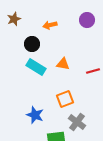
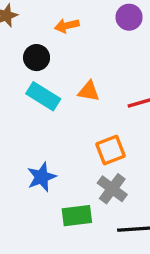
orange square: (65, 99) -> (111, 150), moved
blue star: (35, 115) -> (42, 177), turned 30

